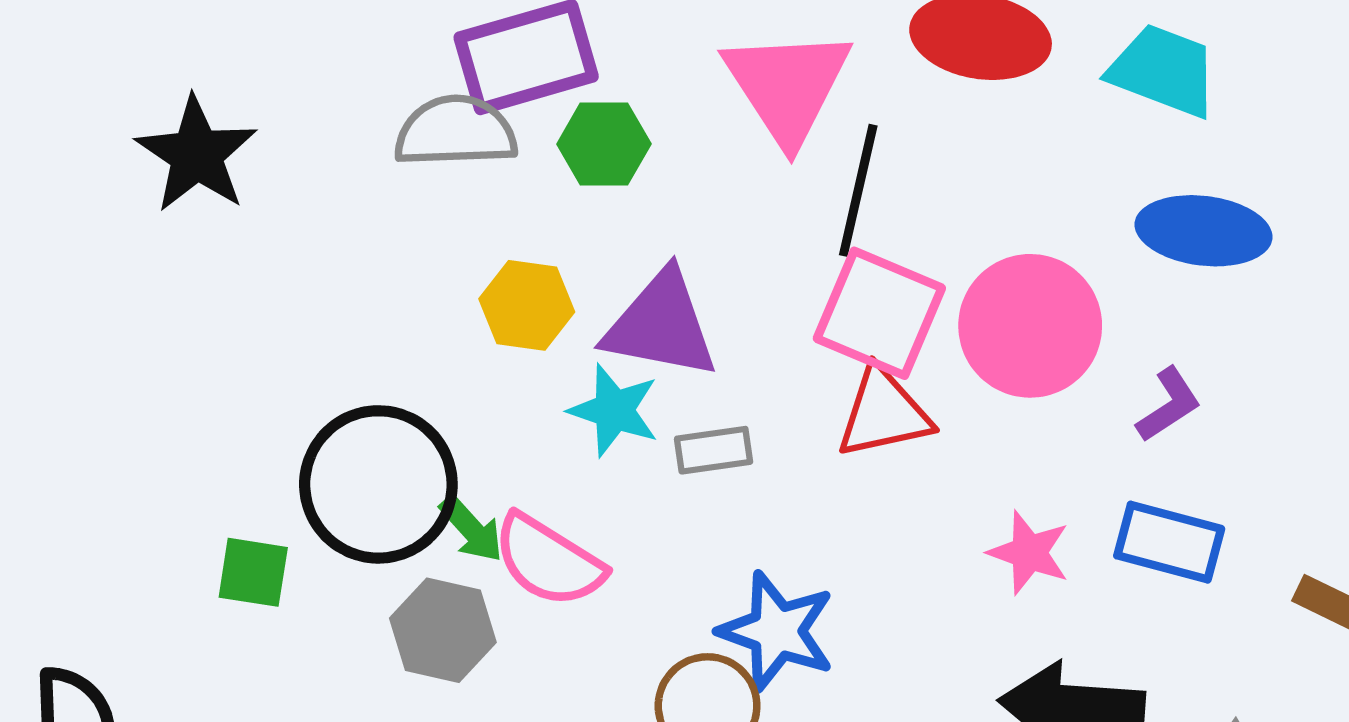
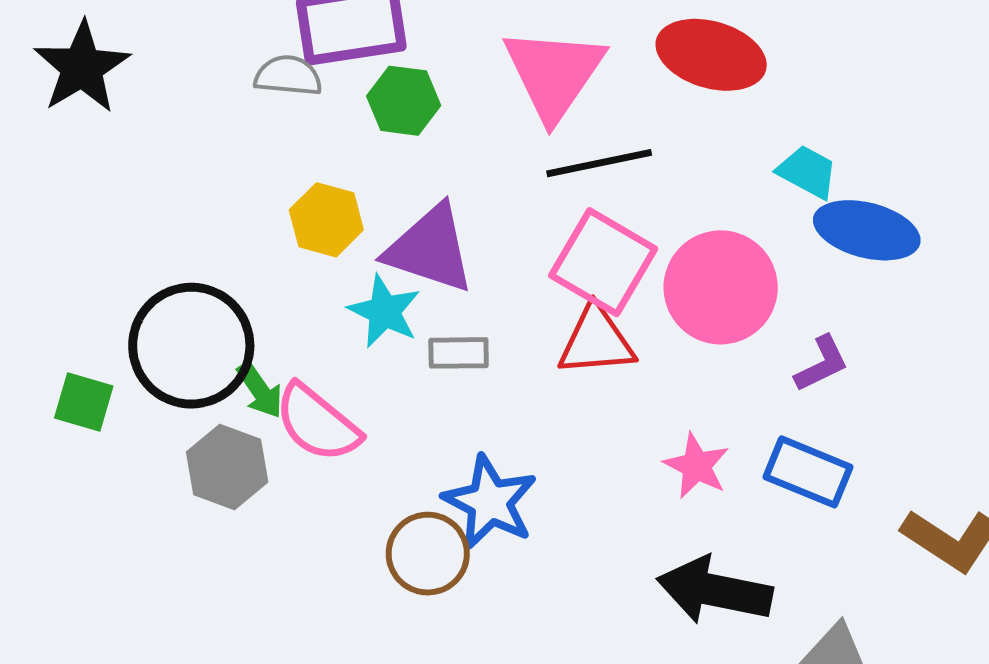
cyan trapezoid: (1163, 71) -> (807, 172), moved, size x0.7
gray semicircle: (456, 132) -> (288, 76), size x0.7
black line: (858, 190) -> (599, 163), turned 58

